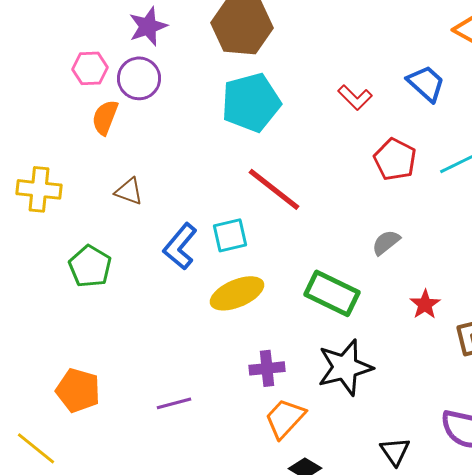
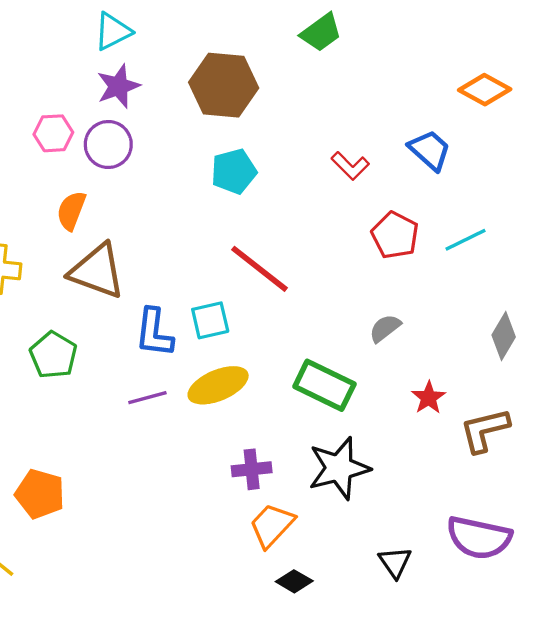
cyan pentagon: (251, 102) -> (234, 171), size x0.7
orange semicircle: (105, 117) -> (71, 211), moved
brown triangle: (129, 191) -> (97, 271), size x1.8
blue L-shape: (180, 246) -> (154, 333), turned -33
purple line: (174, 403) -> (147, 398), moved

